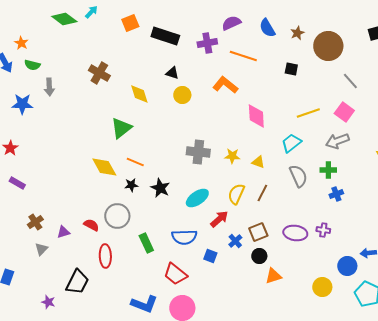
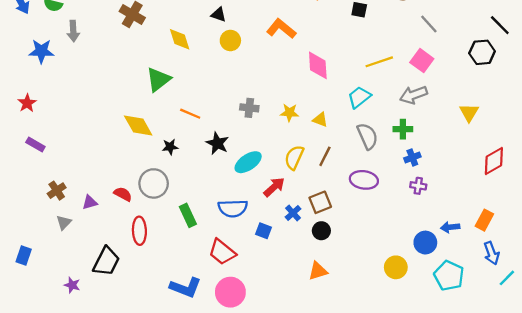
gray cross: (198, 152) -> (249, 108), size x0.7
orange line: (135, 162) -> (190, 114), moved
black star: (160, 188) -> (217, 143), moved
purple cross: (323, 230) -> (418, 186), moved
purple ellipse: (295, 233) -> (364, 180), moved
orange triangle: (273, 276) -> (318, 271), moved

